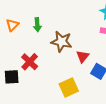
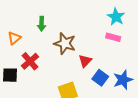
orange triangle: (12, 25) -> (14, 38), moved

